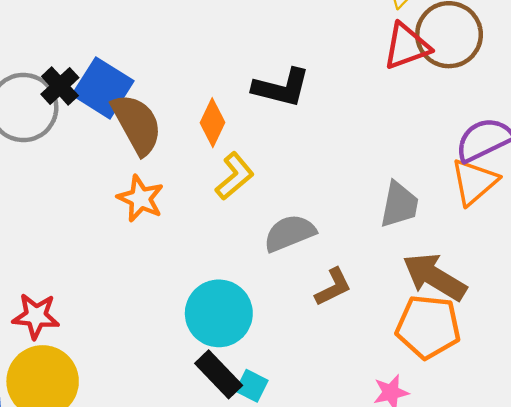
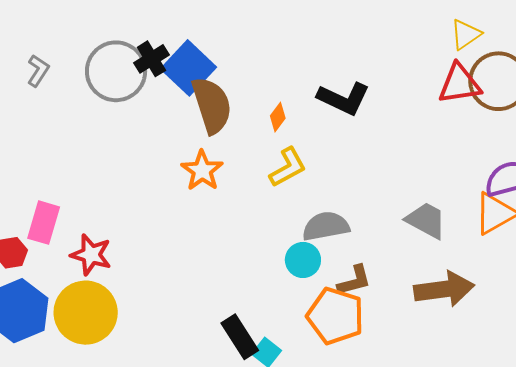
orange diamond: (212, 123) -> (278, 117), size x0.7
gray trapezoid: (399, 205) -> (426, 220), turned -84
brown arrow: (434, 277) -> (444, 289), turned 130
cyan circle: (219, 313) -> (303, 260), moved, size x0.6
orange pentagon: (428, 327) -> (335, 316), moved

